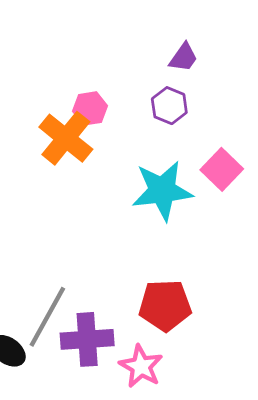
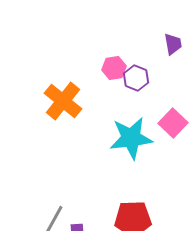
purple trapezoid: (183, 57) -> (173, 44), moved, turned -45
pink hexagon: (90, 108) -> (114, 68), moved

